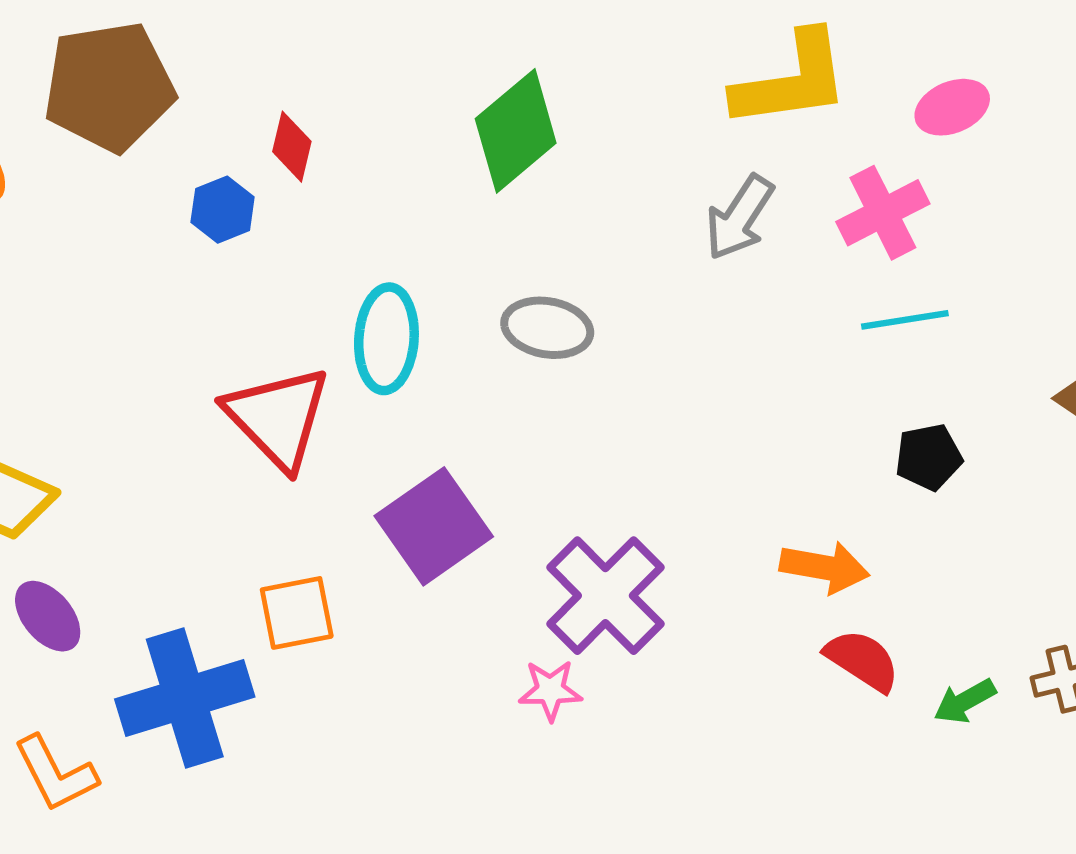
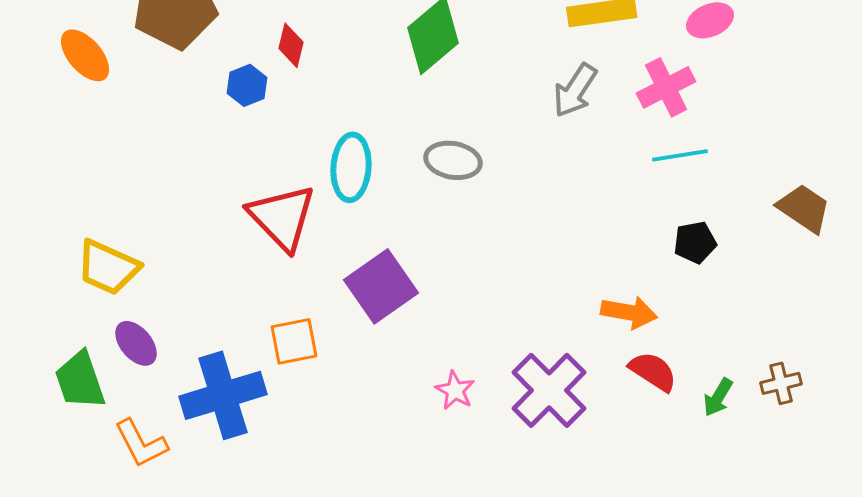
purple cross: (605, 596) -> (549, 390), moved
pink star: (550, 690) -> (455, 390), turned 30
green arrow: (965, 701) -> (718, 397), turned -30

